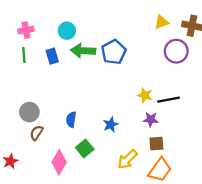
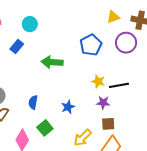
green arrow: (83, 51) -> (52, 62), moved
blue pentagon: (114, 52) -> (91, 45), moved
blue rectangle: (52, 56) -> (17, 46), turned 56

